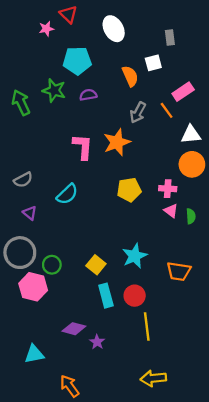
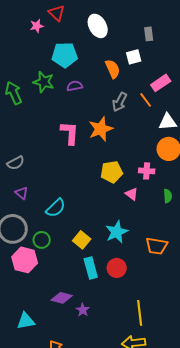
cyan semicircle: (67, 194) -> (56, 208), moved
pink triangle: (171, 211) -> (132, 194), moved
yellow line: (147, 326) -> (140, 313), moved

